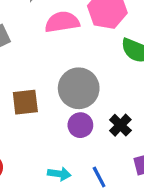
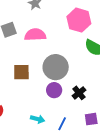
pink semicircle: (62, 22) -> (35, 35), moved
blue line: (99, 177) -> (62, 124), turned 48

